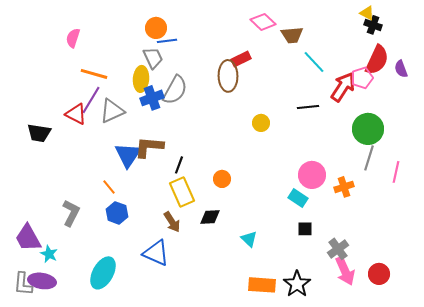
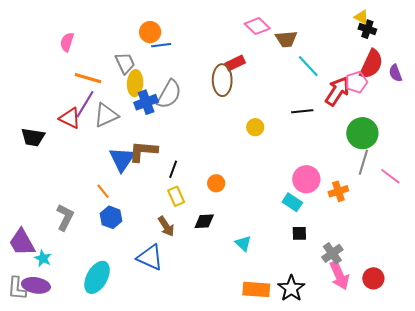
gray trapezoid: (153, 58) -> (125, 63), moved
pink line: (396, 172) -> (390, 176), turned -65
yellow rectangle: (182, 192) -> (176, 196), size x0.7

